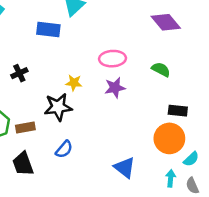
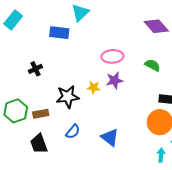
yellow star: (74, 83) -> (94, 88), moved
blue triangle: (125, 167) -> (110, 137), moved

